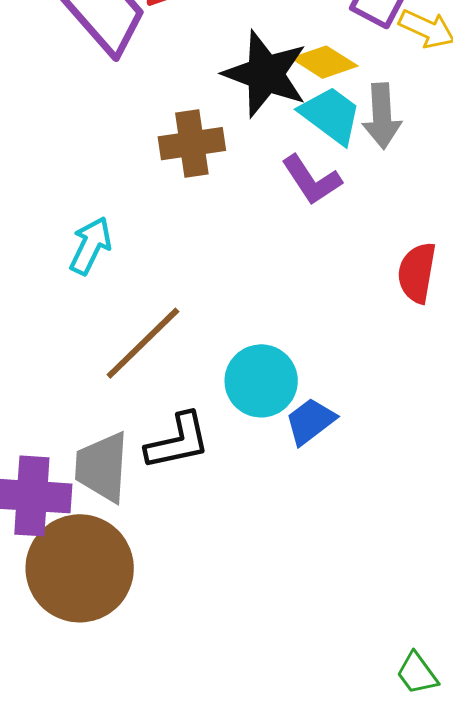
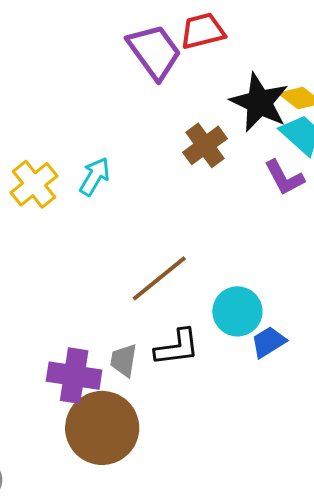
brown cross: (192, 144) -> (205, 145), turned -33
cyan arrow: (90, 246) -> (95, 177), moved
gray trapezoid: (102, 467) -> (124, 360), size x0.7

